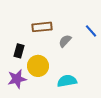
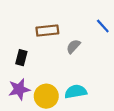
blue line: (91, 31) -> (103, 26), moved
yellow circle: (38, 66) -> (46, 96), moved

